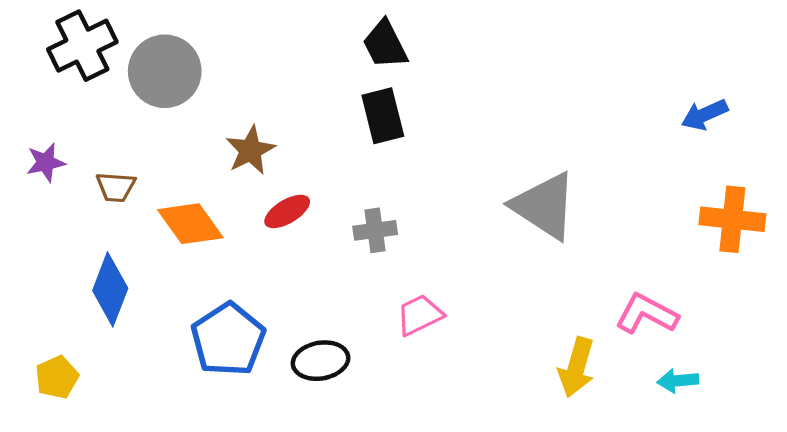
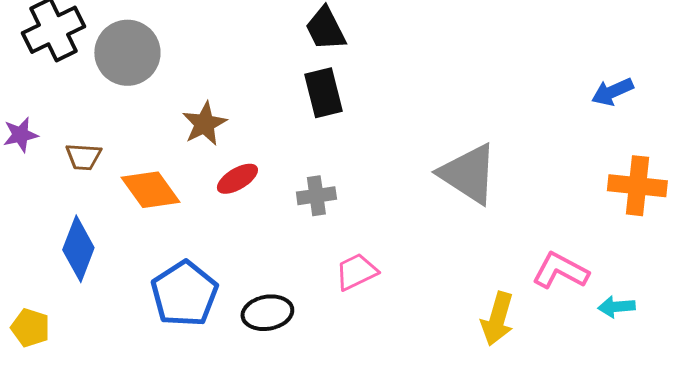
yellow pentagon: (57, 377) -> (30, 328), turned -30
cyan arrow: (678, 381) -> (616, 307), moved

